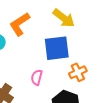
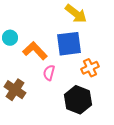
orange L-shape: (20, 24) -> (35, 51), moved, turned 80

